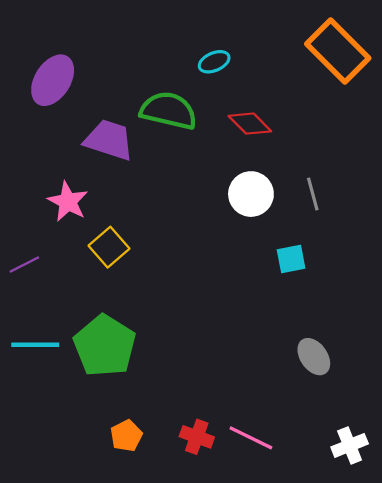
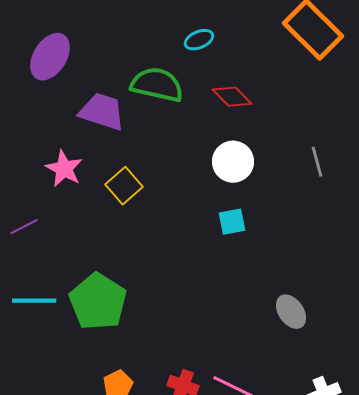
gray line: (313, 194) -> (317, 162), moved
yellow square: (109, 247) -> (124, 186), moved
cyan square: (291, 259) -> (232, 222), moved

